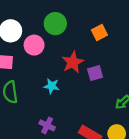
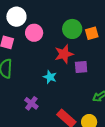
green circle: (55, 24) -> (72, 29), moved
cyan star: (52, 86) -> (50, 77), moved

